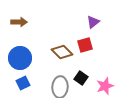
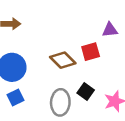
purple triangle: (93, 22) -> (110, 30), moved, turned 32

